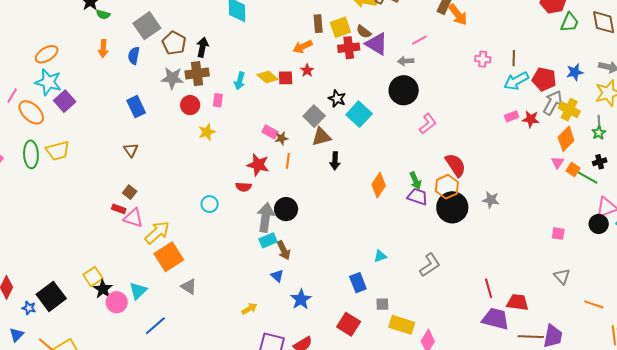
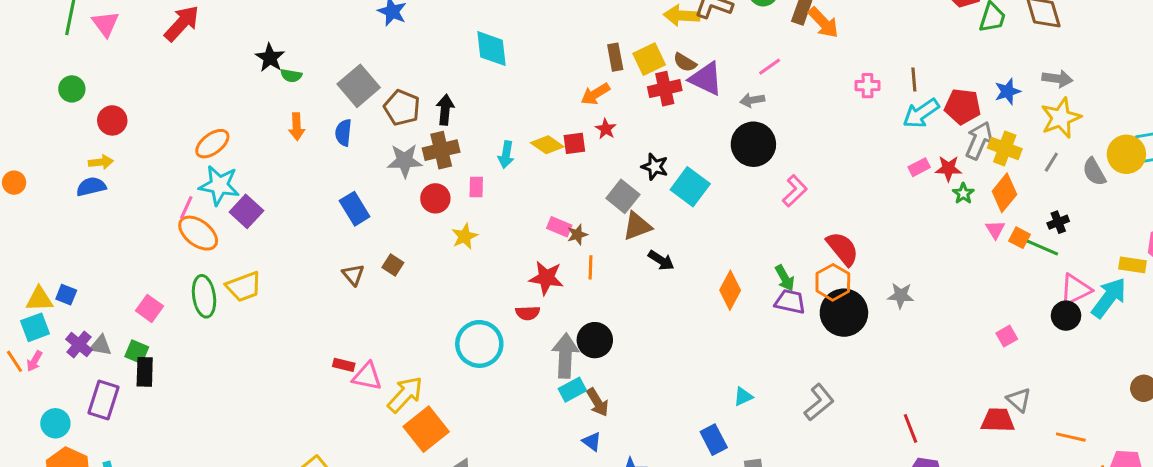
pink line: (12, 96) -> (186, 208), moved
gray line: (599, 122) -> (1051, 162), turned 40
green star: (599, 133) -> (963, 194), moved
black arrow: (335, 161) -> (661, 260), turned -54
brown square: (130, 192) -> (393, 265), moved
cyan circle: (210, 204) -> (479, 344), size x1.8
pink square: (558, 234) -> (1007, 336), turned -32
red trapezoid: (518, 302) -> (998, 420), moved

